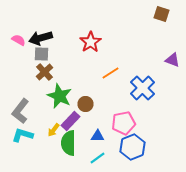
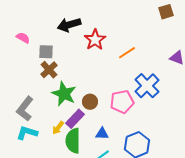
brown square: (162, 14) -> (166, 12), turned -35
black arrow: (40, 38) -> (69, 25), moved
orange line: (110, 73) -> (127, 53), moved
pink pentagon: (124, 123) -> (122, 102), moved

